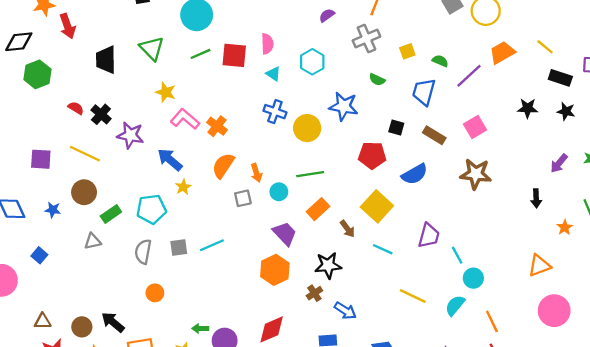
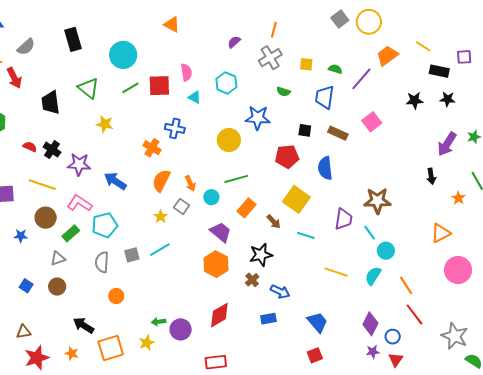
yellow square: (407, 51) -> (306, 64), turned 32
blue cross: (275, 112) -> (175, 128), moved
pink L-shape: (185, 119) -> (79, 203), moved
purple arrow: (559, 163) -> (447, 144), size x1.4
blue semicircle: (415, 174) -> (325, 168), turned 120
brown star: (476, 174) -> (377, 201), moved
yellow star: (183, 187) -> (161, 217), moved
gray square: (243, 198) -> (181, 206), turned -35
blue square: (39, 255) -> (26, 286), moved
brown circle: (82, 327) -> (57, 287), moved

